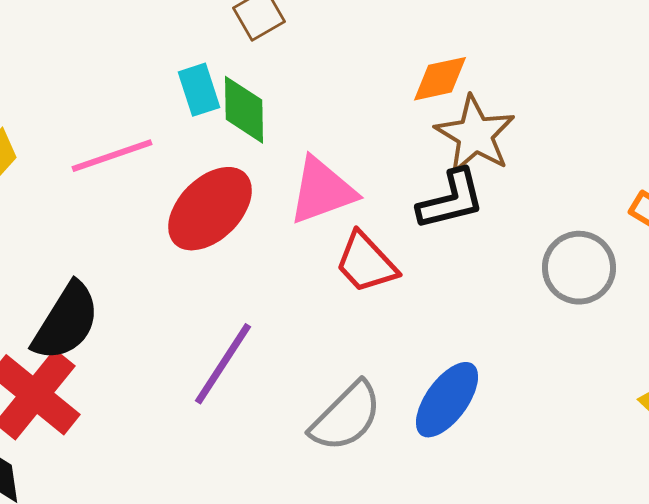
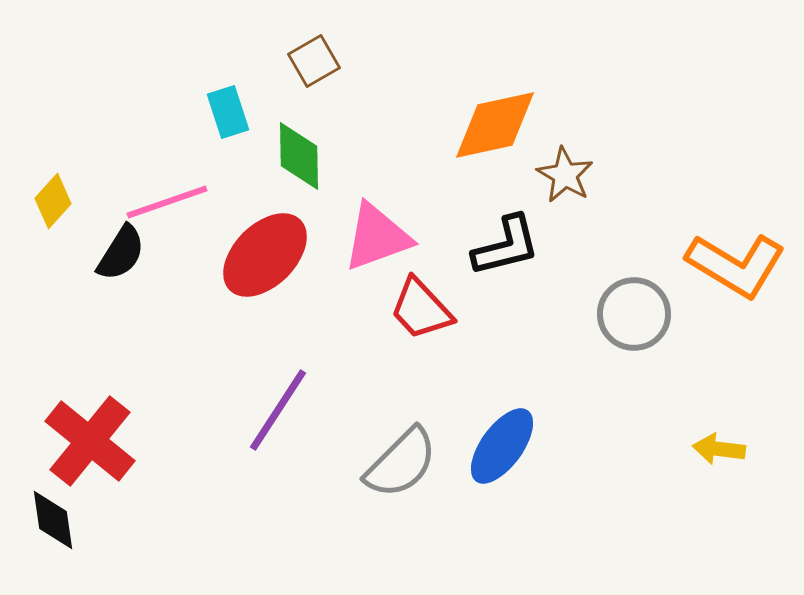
orange diamond: (440, 79) -> (495, 125), size x1.5
cyan rectangle: (199, 90) -> (228, 112), moved
brown star: (475, 135) -> (565, 175), moved, size x0.7
black semicircle: (66, 322) -> (121, 253), moved, size x0.7

